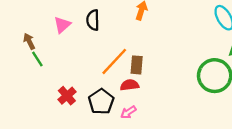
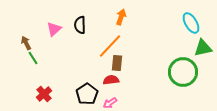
orange line: (114, 61) -> (110, 46), moved
red cross: (67, 96) -> (44, 94), moved

